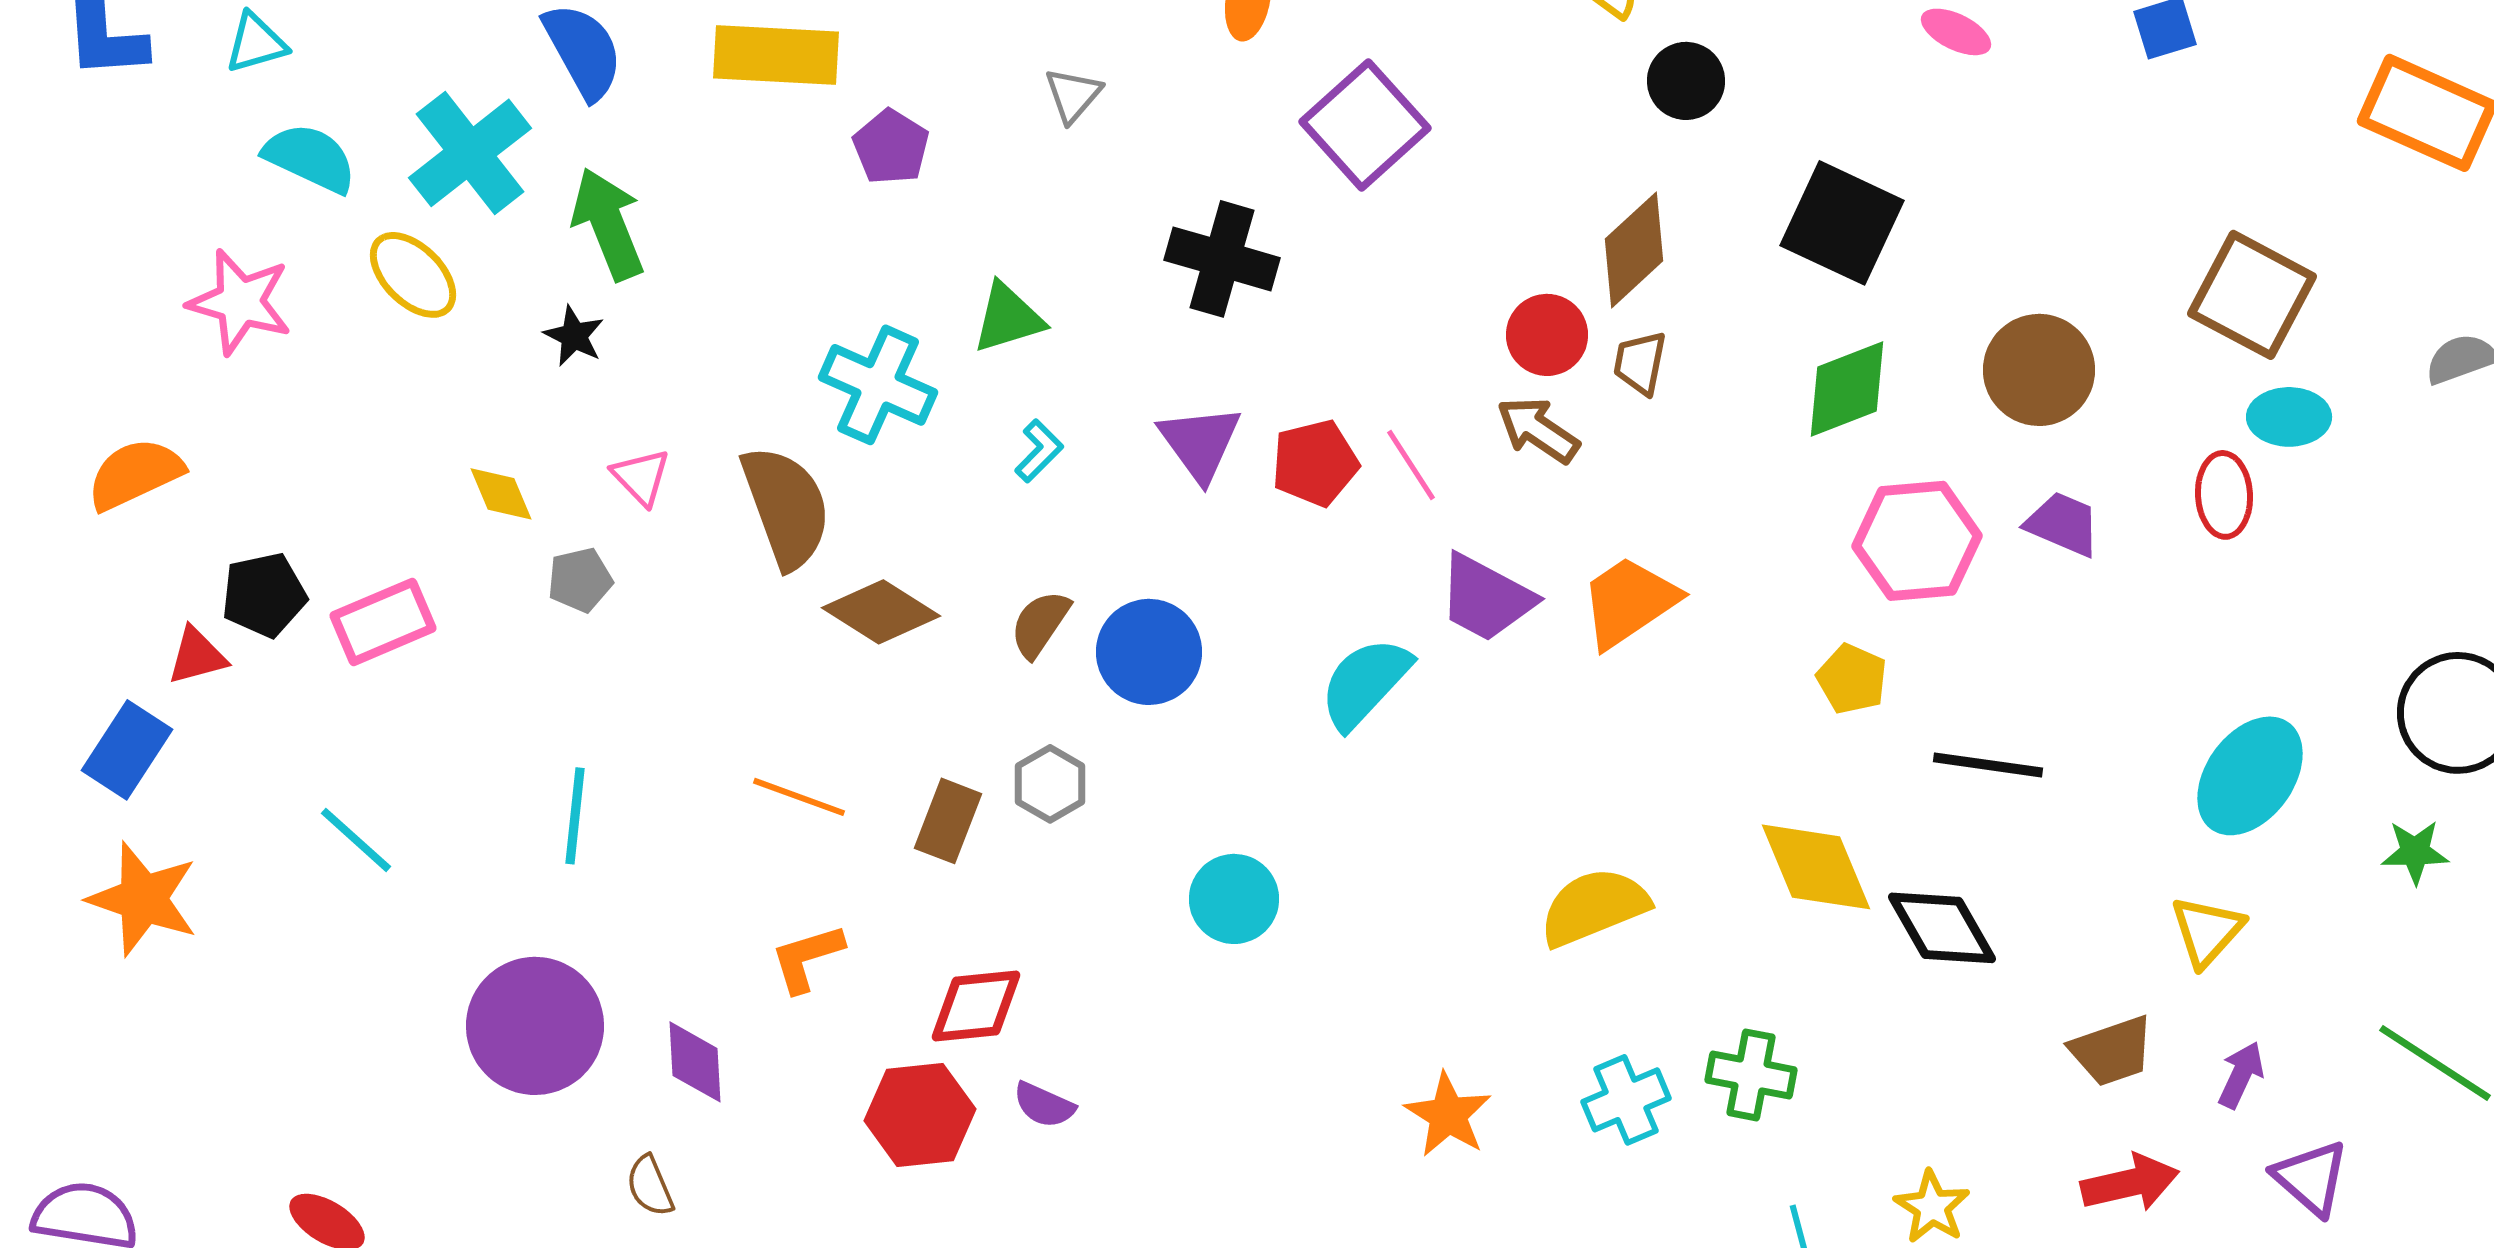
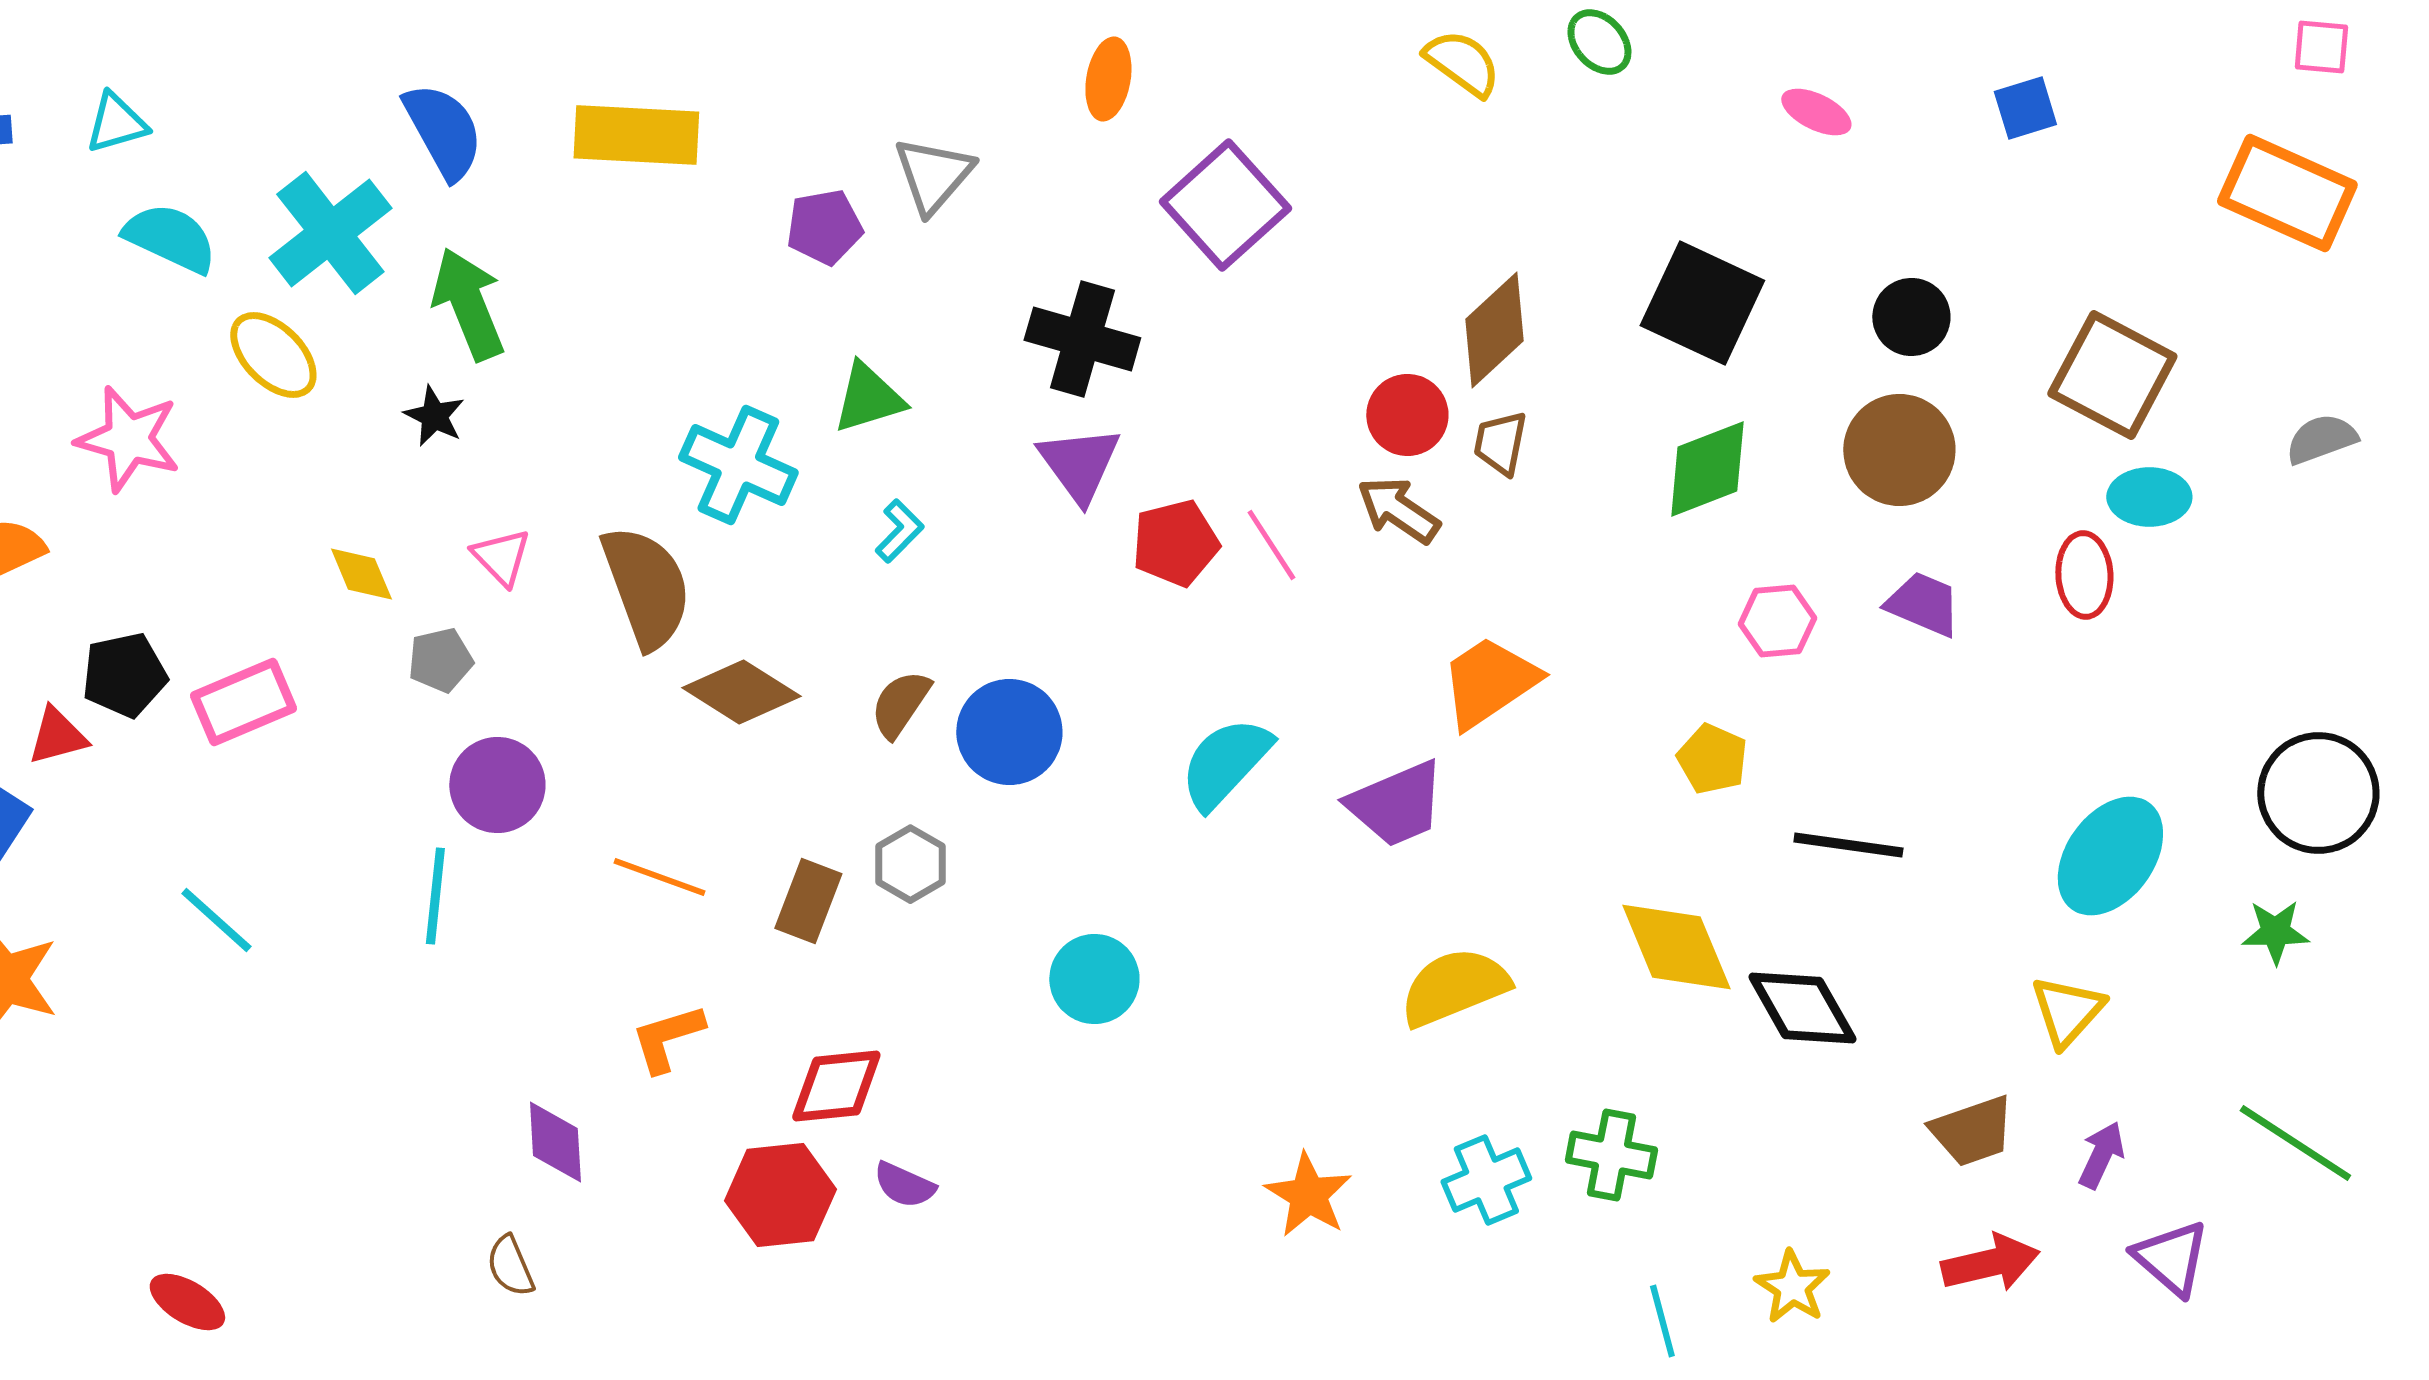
black circle: (1686, 81) -> (1911, 317), moved
gray triangle: (1073, 95) -> (933, 175), size x1.4
purple pentagon: (891, 147) -> (824, 227), moved, turned 30
pink star: (240, 302) -> (128, 439), moved
purple triangle: (1200, 443) -> (1079, 464), moved
pink hexagon: (1917, 541) -> (1777, 621), size x0.6
purple trapezoid: (1486, 598) -> (1396, 804), moved, turned -51
purple circle: (535, 1026) -> (497, 785), moved, size x0.7

